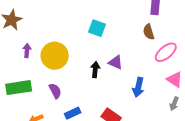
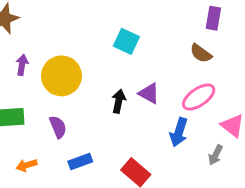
brown semicircle: (149, 32) -> (201, 53), turned -42
pink ellipse: (166, 52) -> (199, 97), moved
gray arrow: (174, 104) -> (216, 155), moved

